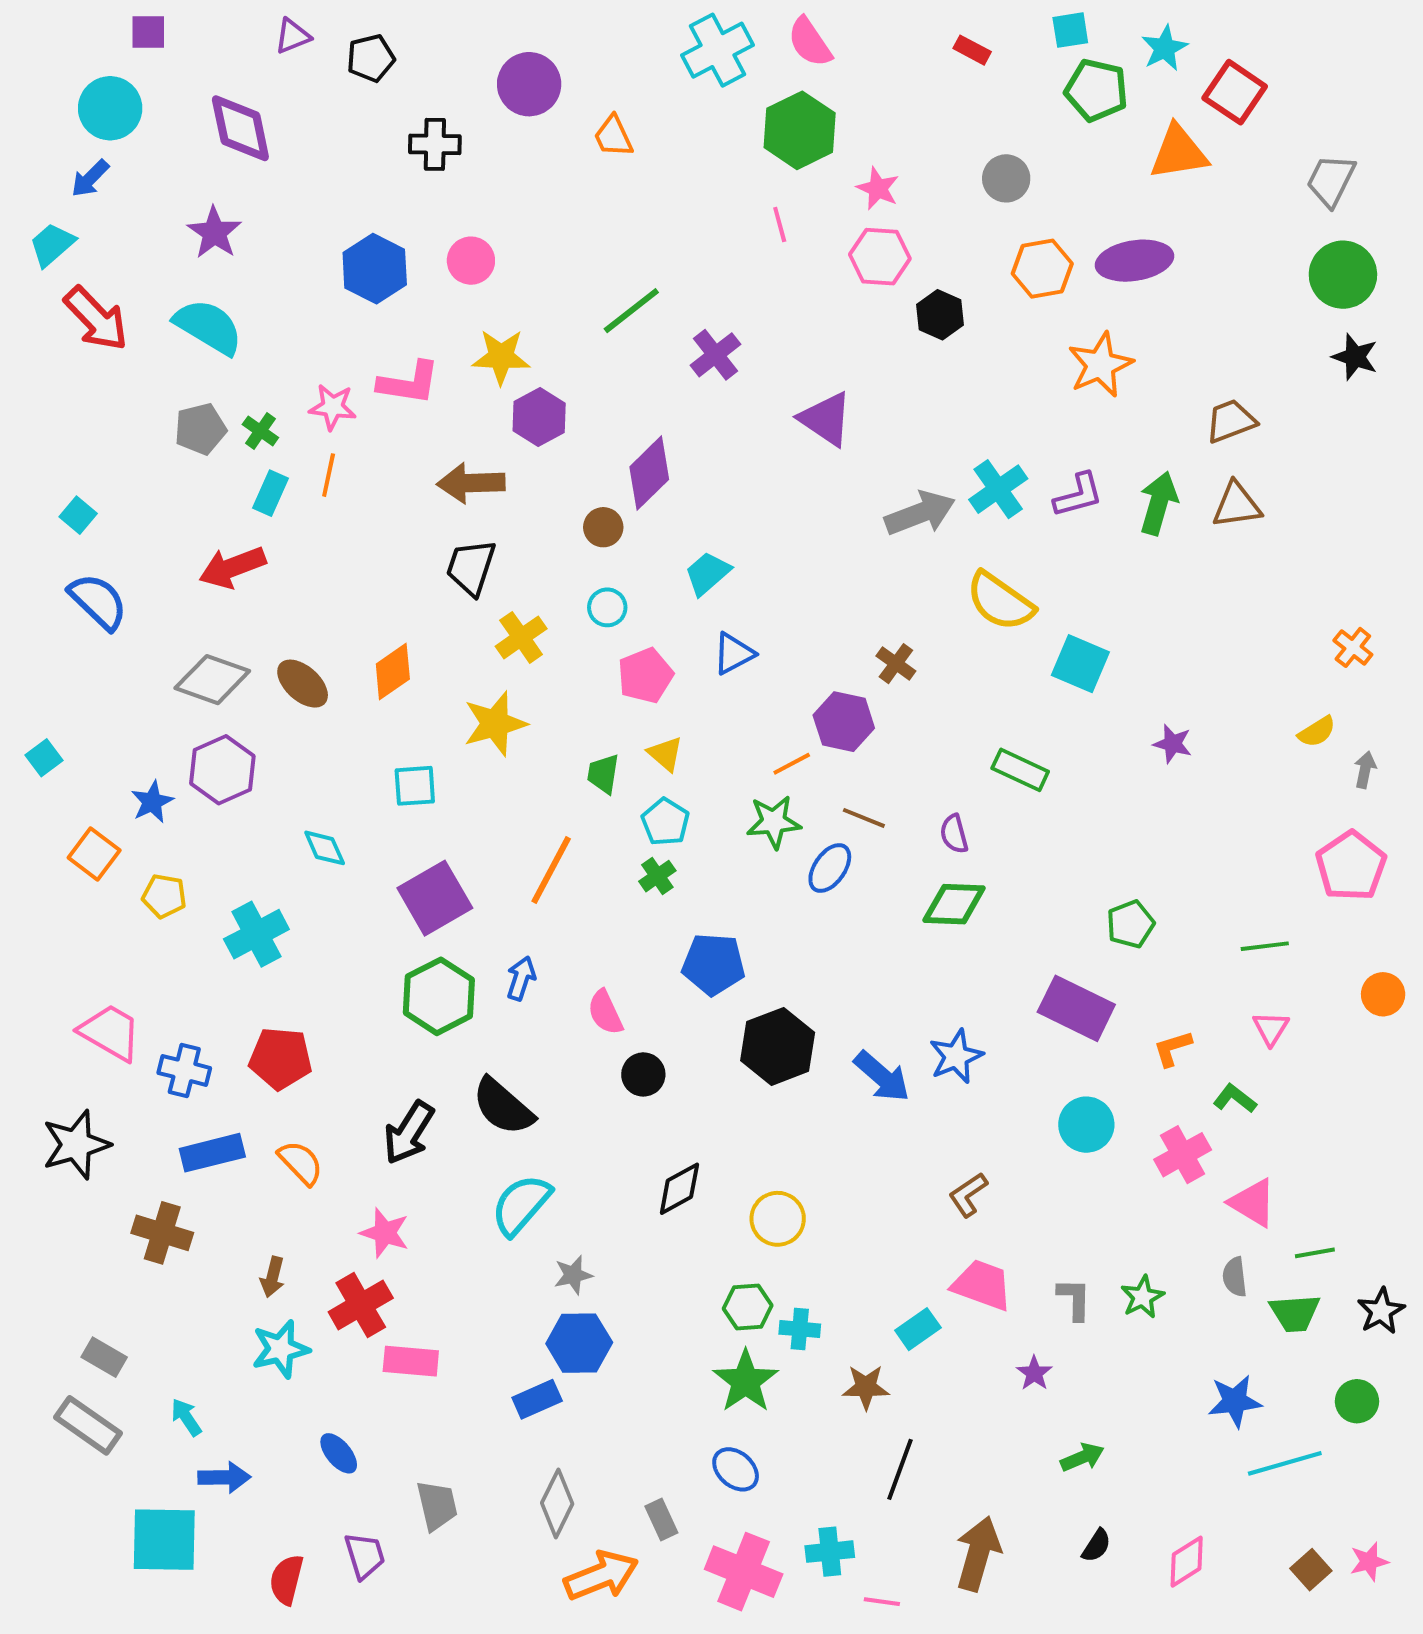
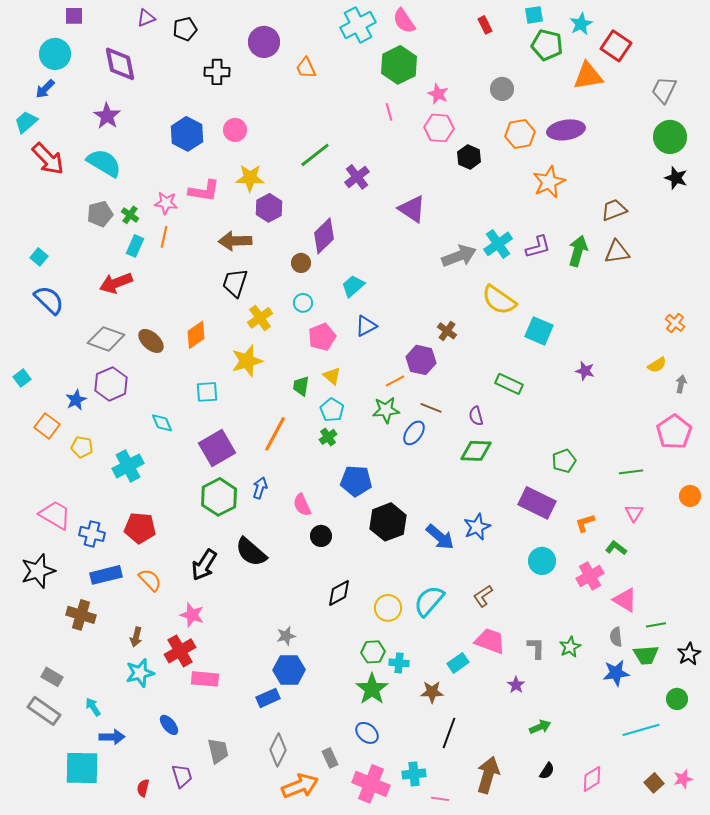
red rectangle: (972, 50) -> (485, 25), turned 36
cyan semicircle: (521, 1205) -> (429, 601), moved
blue star: (1235, 1401) -> (616, 673), moved
red semicircle: (287, 1580) -> (143, 788), size x0.7

